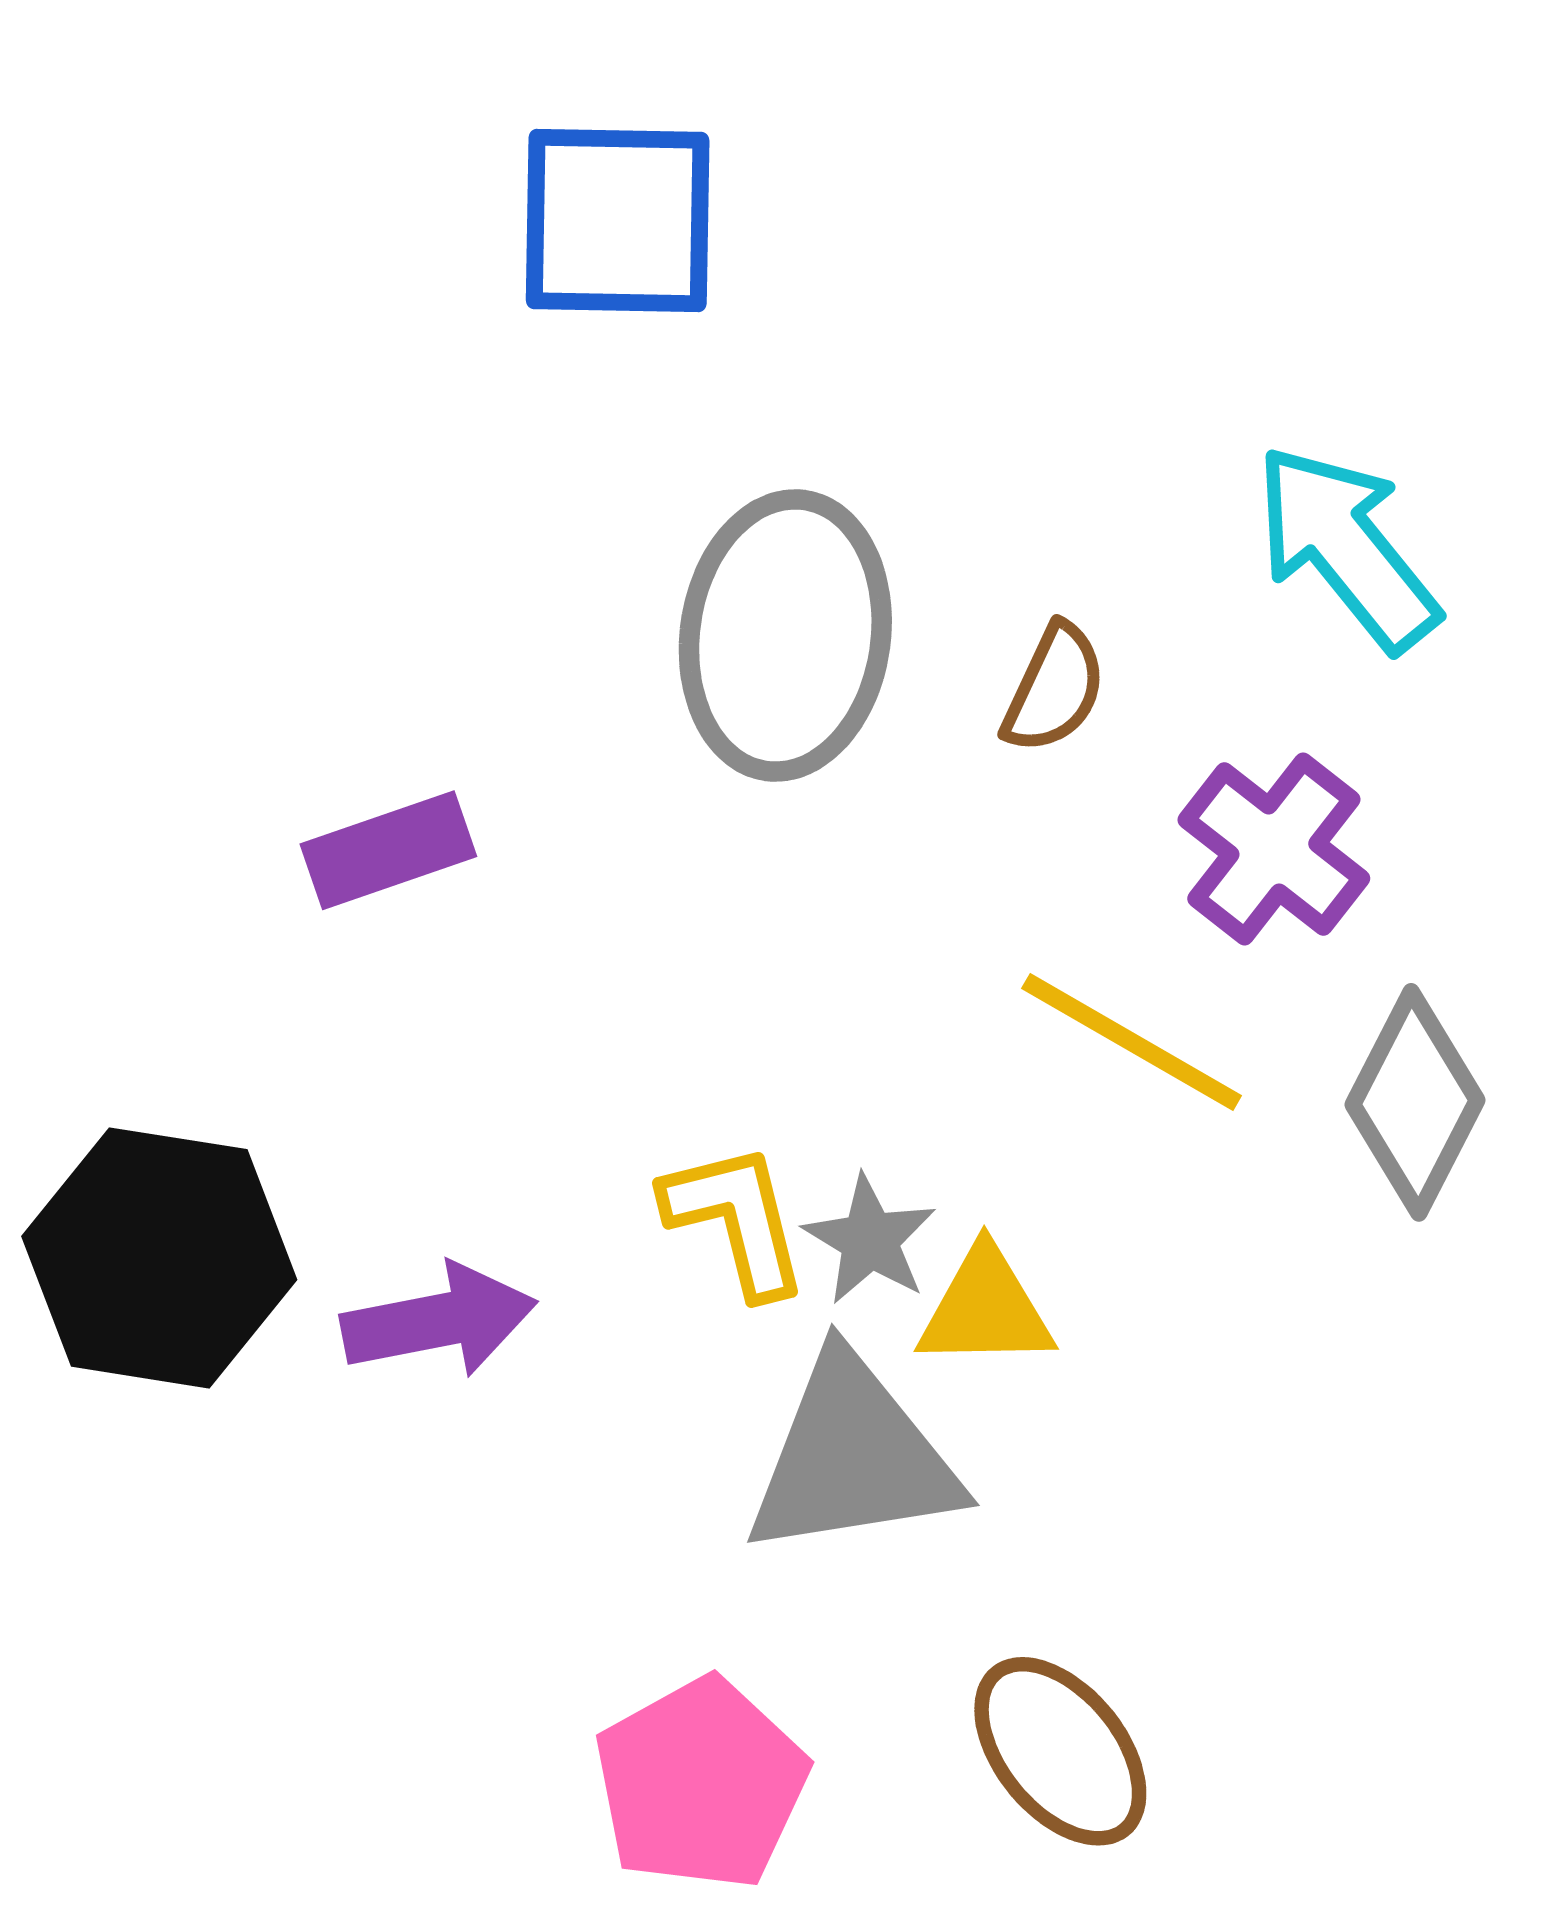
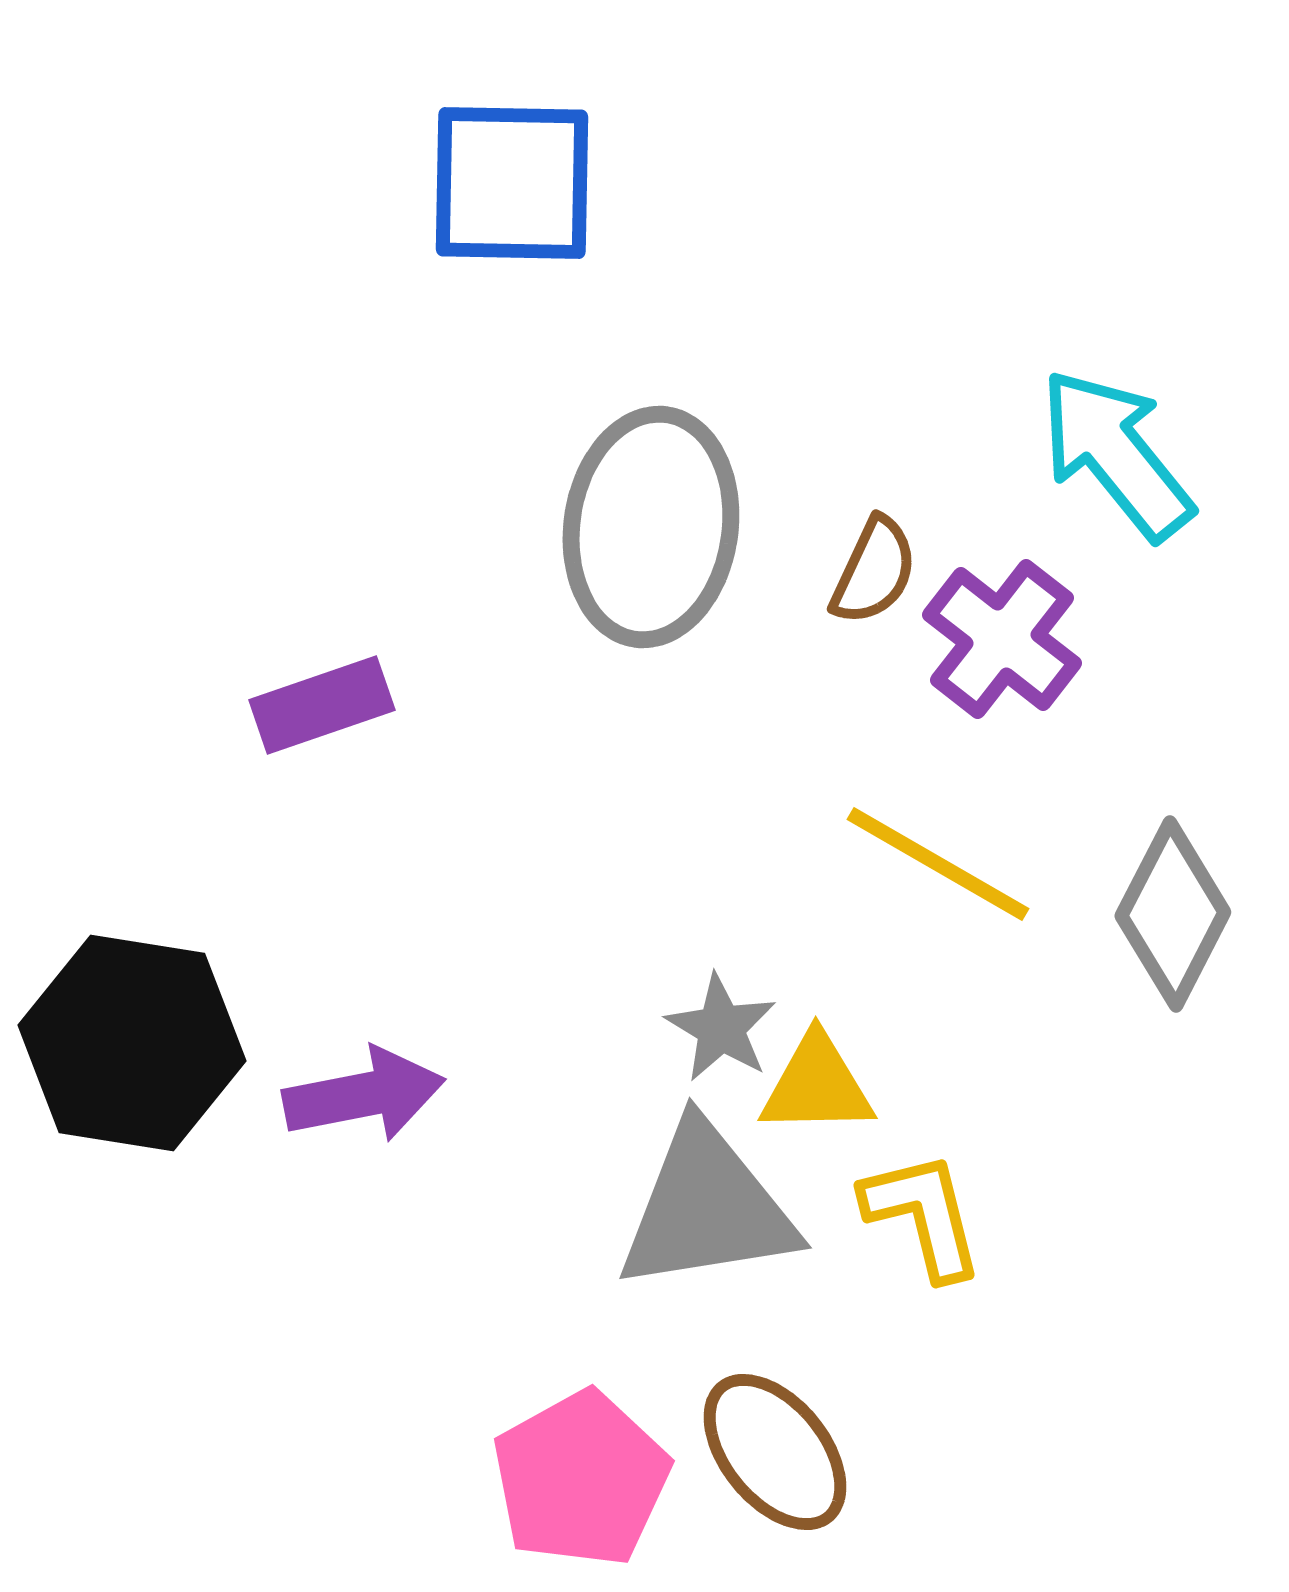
purple cross: (1274, 849) -> (1002, 639), moved
yellow L-shape: (736, 1219) -> (923, 1215), moved
brown ellipse: (1060, 1751) -> (775, 1452), moved

